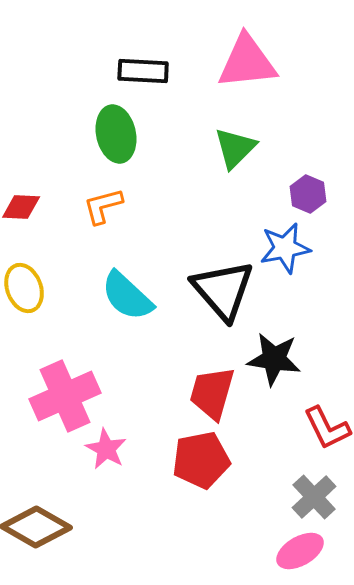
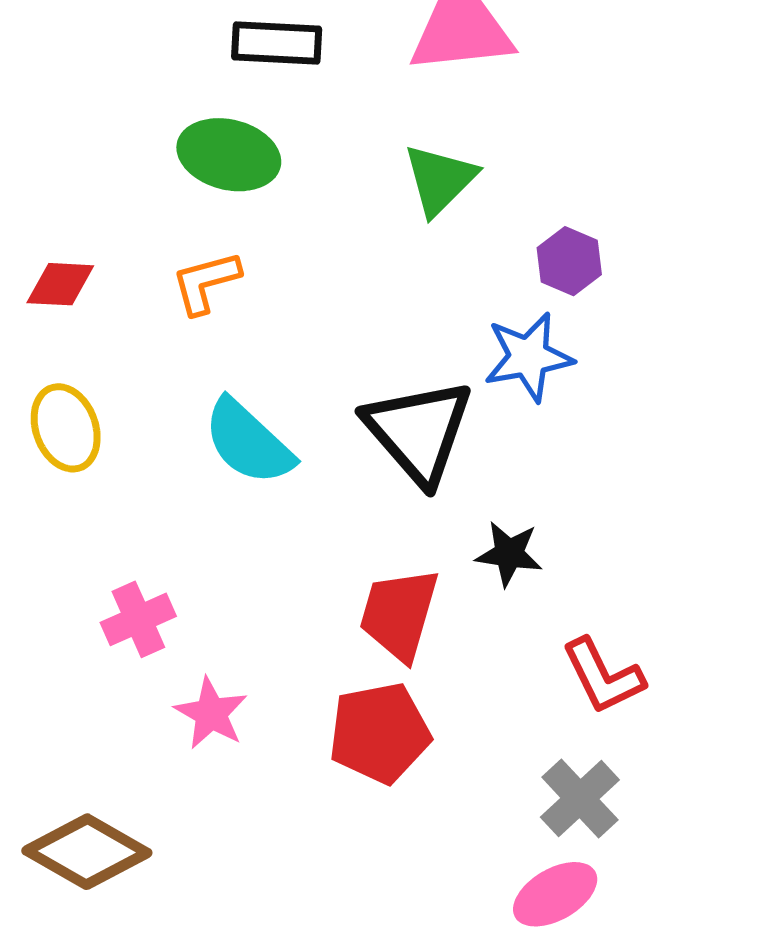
green ellipse: (116, 134) -> (229, 155), turned -64
black star: (274, 359) -> (509, 554), size x0.7
pink cross: (65, 396) -> (138, 619), size x0.6

